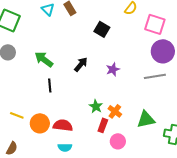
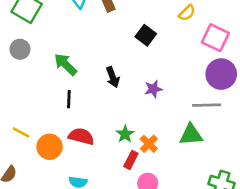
black arrow: (81, 64) -> (113, 77), turned 112
green triangle: (146, 119) -> (191, 135), moved
red semicircle: (63, 125) -> (81, 136), moved

